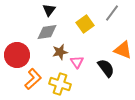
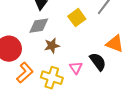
pink triangle: (77, 62) -> (76, 68), moved

